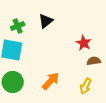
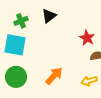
yellow arrow: (86, 86) -> (89, 81), turned 49

